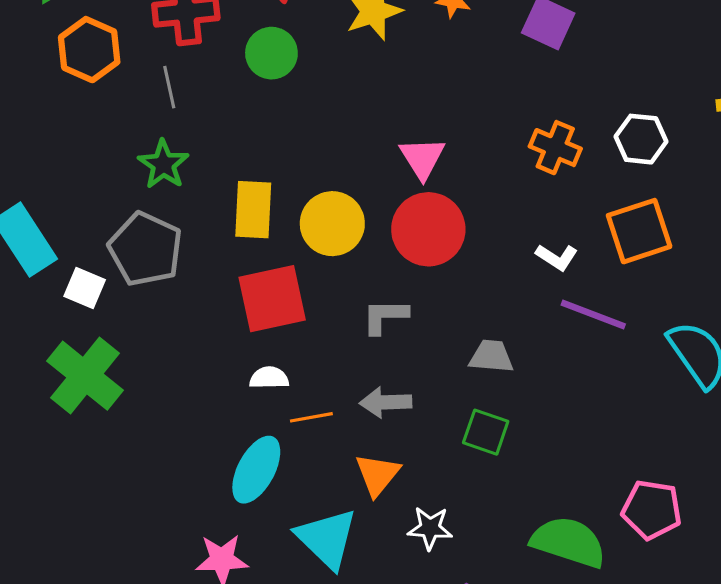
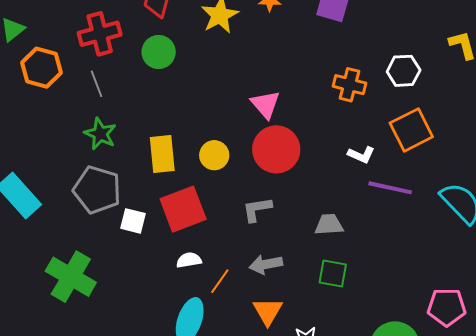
yellow circle: (332, 224) -> (214, 155), size x0.7
white square: (85, 288) -> (133, 221), moved
orange line: (311, 417) -> (220, 281), turned -36

